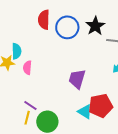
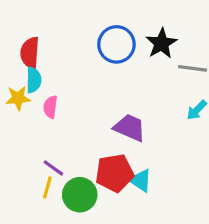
red semicircle: (44, 20) -> (30, 53), moved
purple trapezoid: (77, 79) -> (130, 128), turned 95
red pentagon: (101, 106) -> (115, 173), moved

